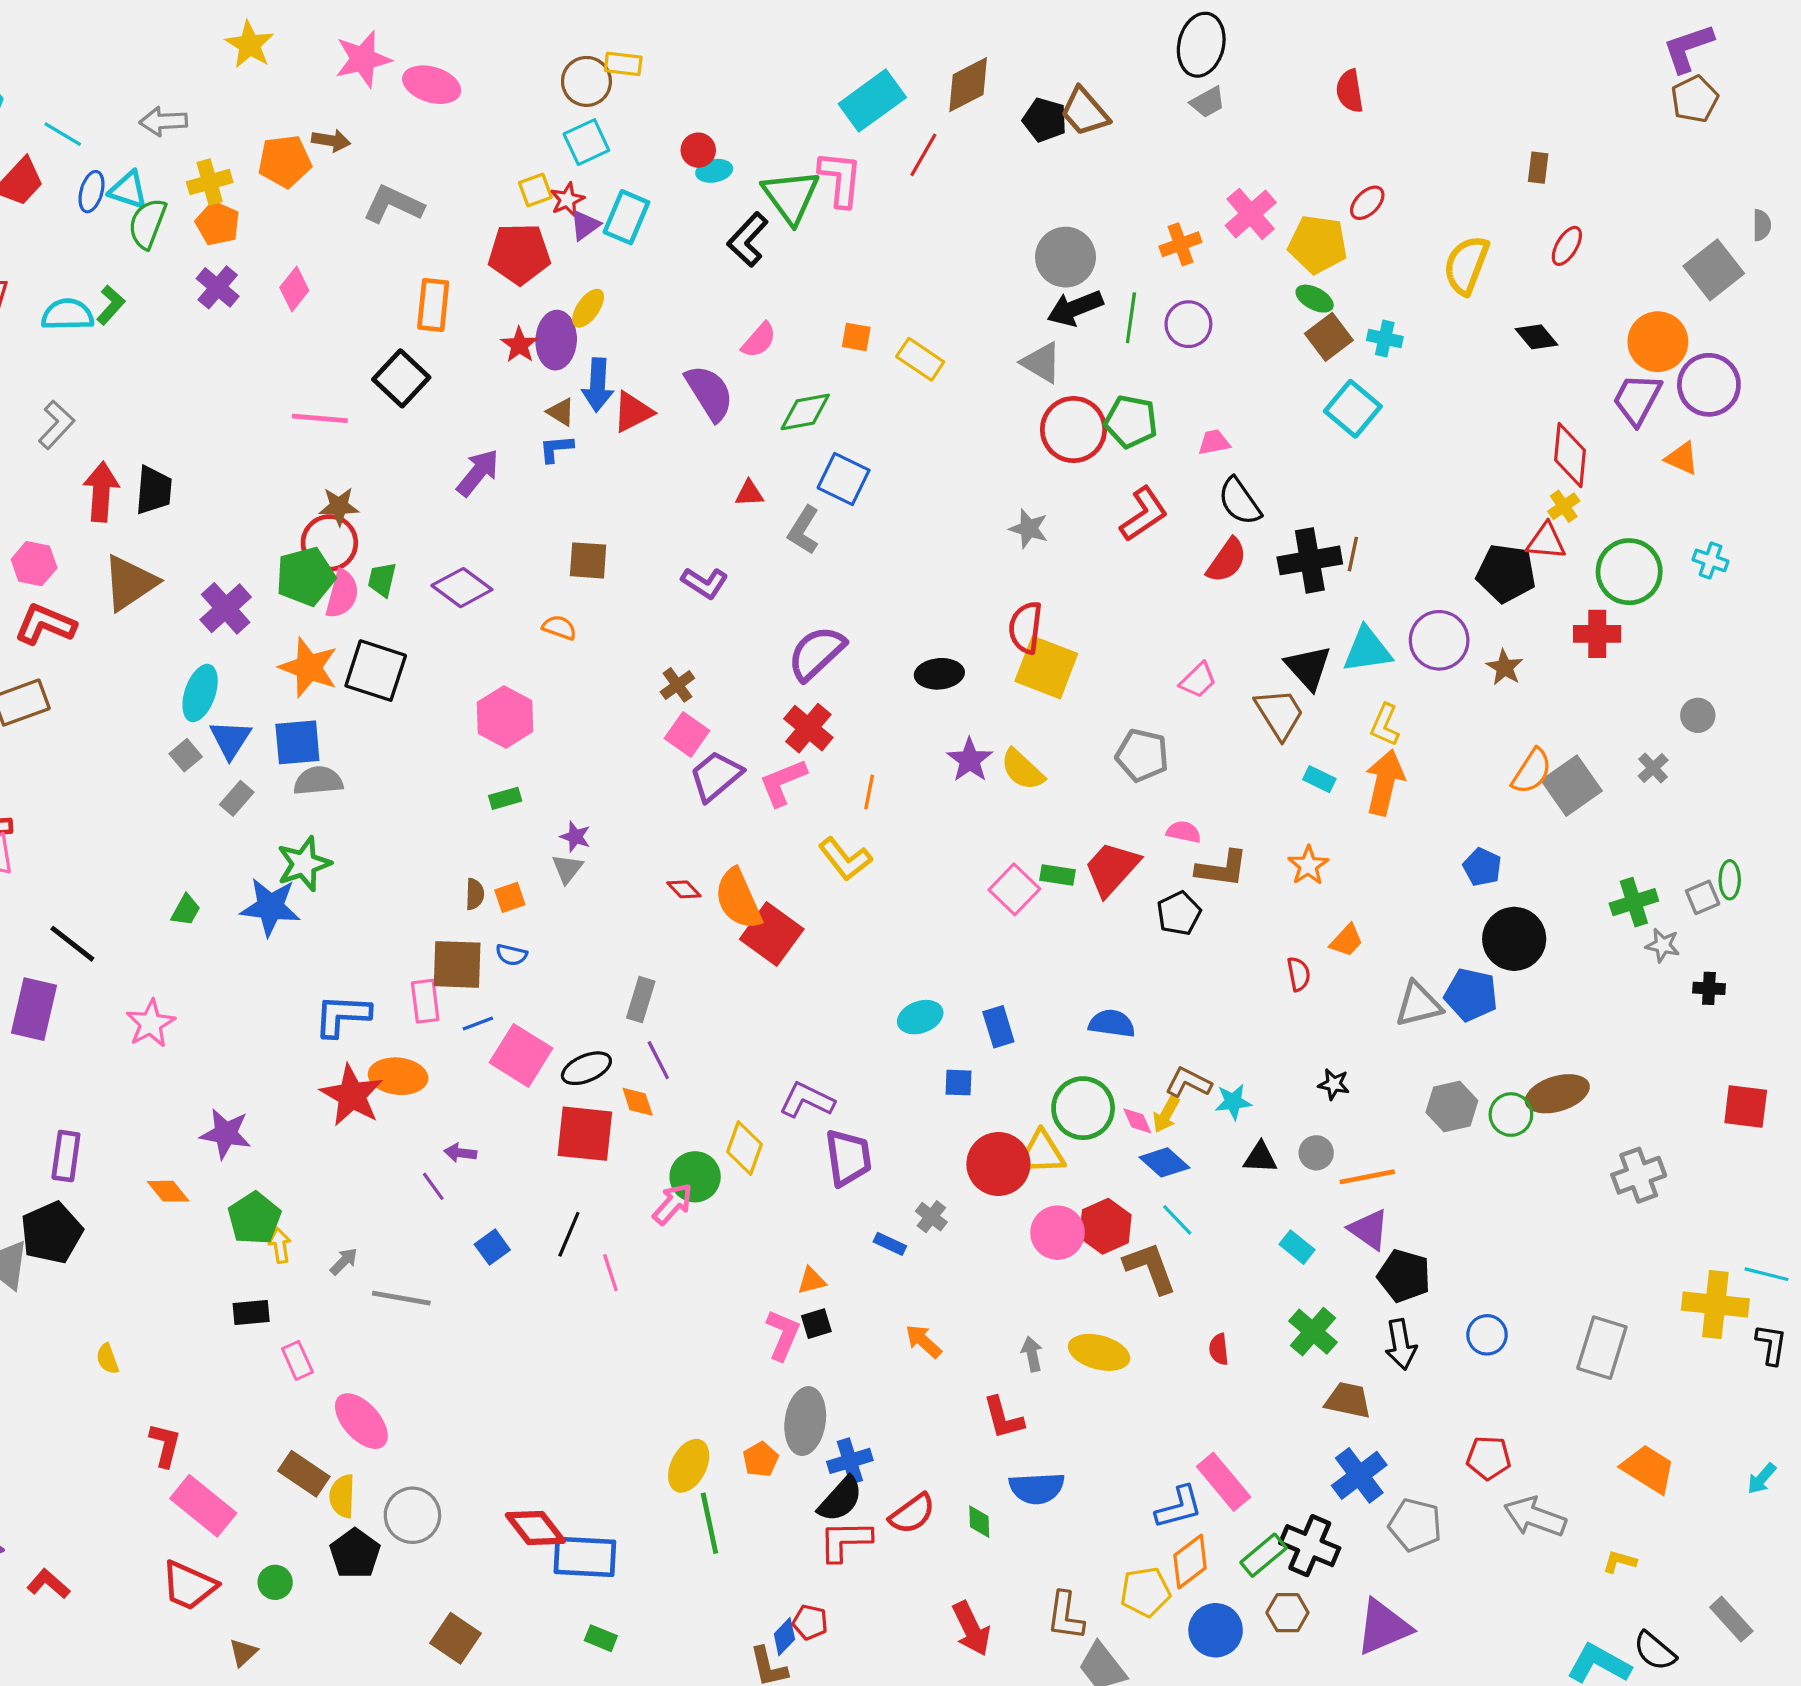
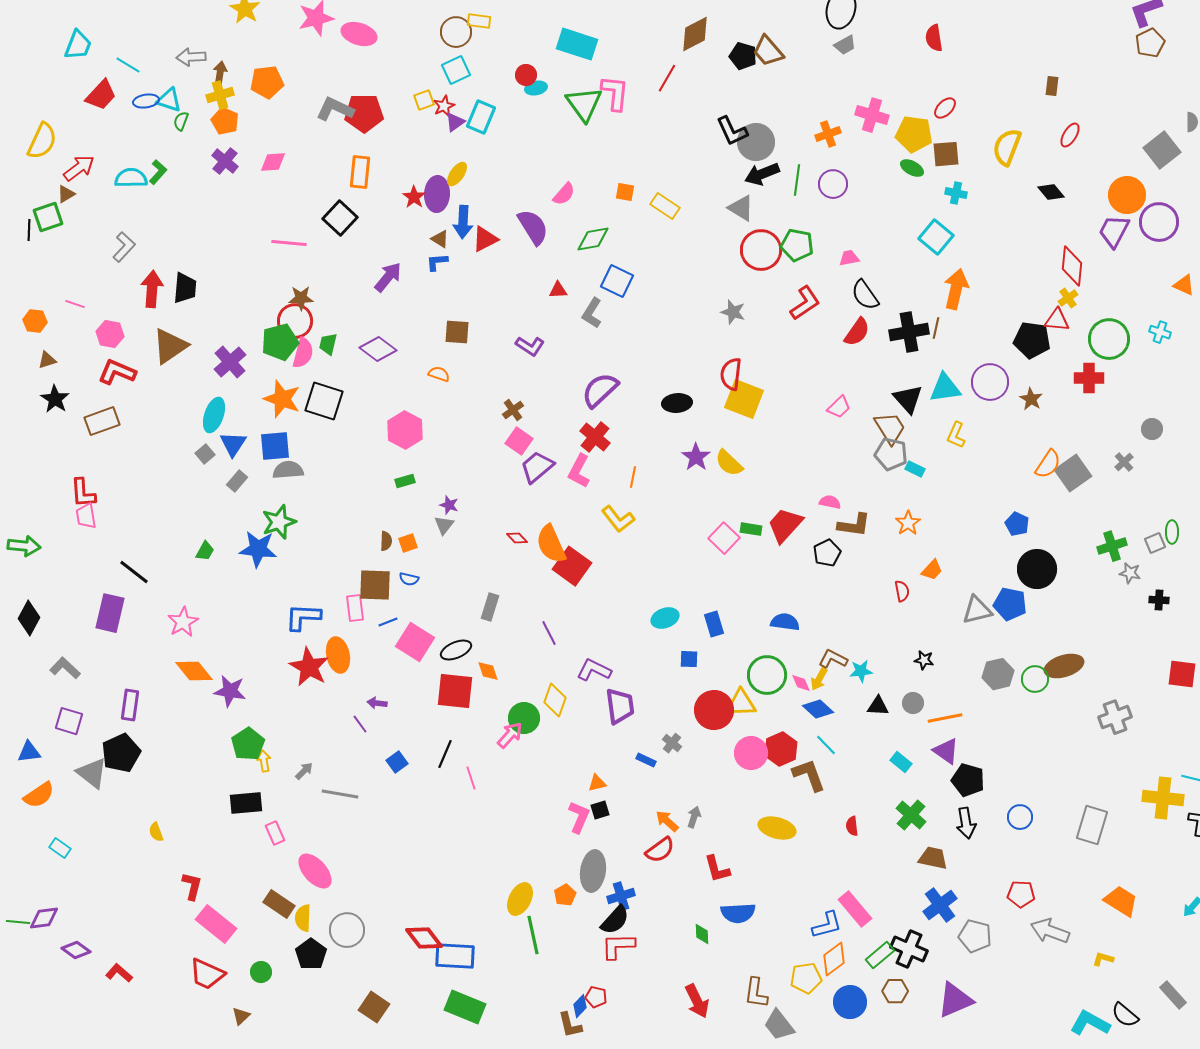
cyan rectangle: (872, 101) -> (577, 44), moved, turned 54
brown arrow: (331, 141) -> (220, 73), moved, turned -90
blue ellipse: (92, 192) -> (146, 101), turned 65
pink cross: (1251, 214) -> (872, 115), turned -32
green semicircle: (147, 224) -> (181, 121), size x0.6
black L-shape: (748, 240) -> (732, 131), moved, turned -68
red pentagon: (519, 254) -> (364, 113), moved
pink diamond: (294, 289) -> (273, 162), turned 48
brown square: (1329, 337) -> (946, 154), moved, turned 32
orange triangle: (1682, 458) -> (1184, 285), moved
gray pentagon: (1142, 755) -> (891, 454), moved
pink L-shape: (783, 782) -> (579, 471), turned -40
orange arrow: (1385, 782) -> (956, 289), moved
purple line: (658, 1060) -> (549, 633), moved
orange ellipse: (398, 1076) -> (338, 655), turned 72
orange diamond: (168, 1191) -> (194, 671), moved, size x1.4
black rectangle: (251, 1312) -> (246, 803), size x1.4
gray arrow: (1032, 1354) -> (694, 817), moved, turned 30
red semicircle: (912, 1514) -> (660, 850), moved
green rectangle: (601, 1638) -> (465, 1007), size x2.0

